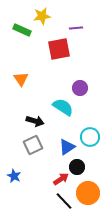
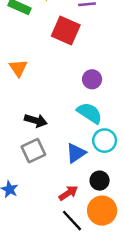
red square: (59, 49) -> (66, 31), turned 35
cyan semicircle: (63, 107) -> (90, 113), moved
black circle: (77, 167) -> (100, 181), moved

